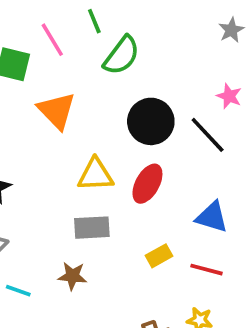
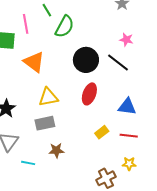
pink line: (52, 40) -> (26, 24), turned 30
yellow triangle: (95, 175) -> (48, 97), moved
gray rectangle: (92, 228) -> (45, 123), moved

